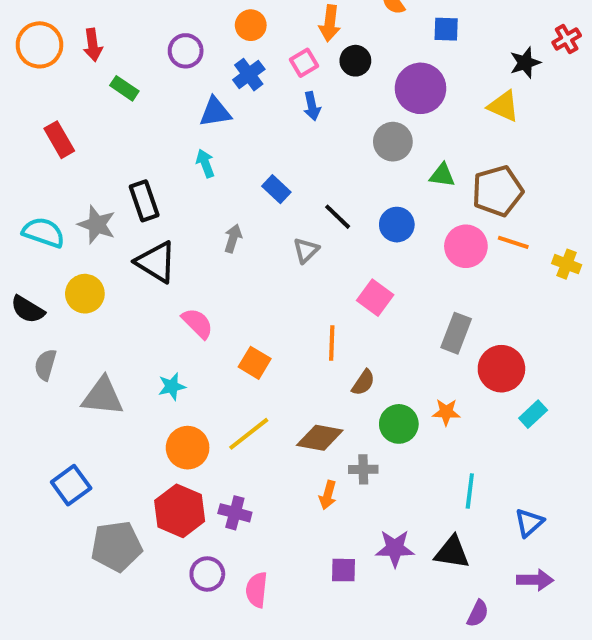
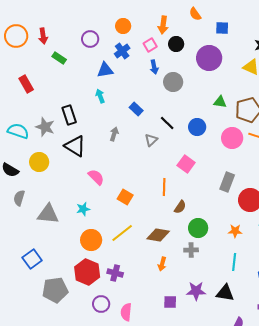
gray circle: (393, 142) -> (173, 82), moved
orange star: (446, 412) -> (235, 231), moved
gray cross: (363, 469) -> (191, 250), moved

